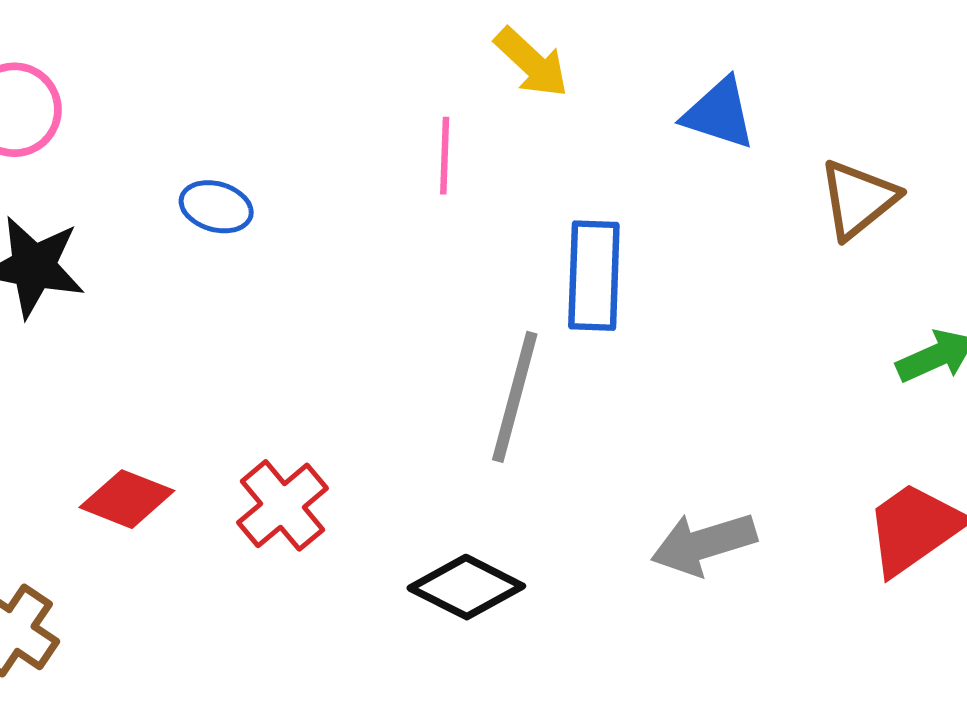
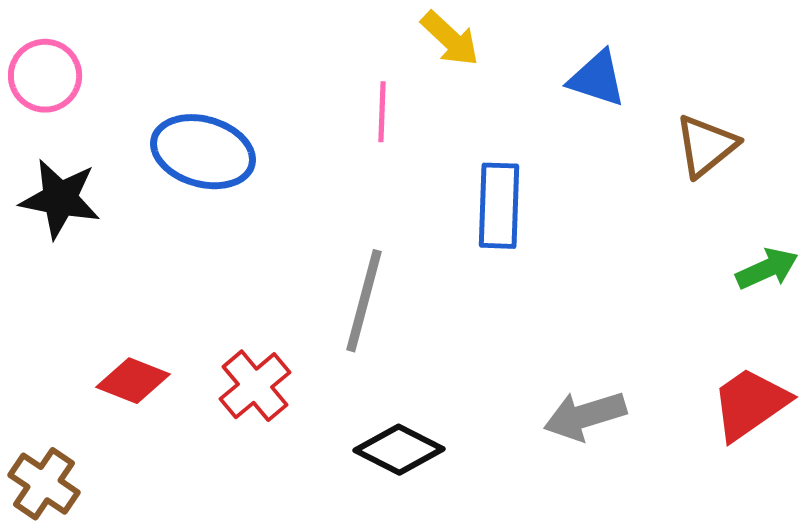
blue ellipse: (216, 207) -> (203, 152), size x1.8
gray line: (515, 397) -> (364, 301), moved

